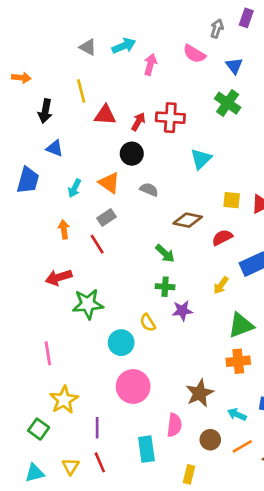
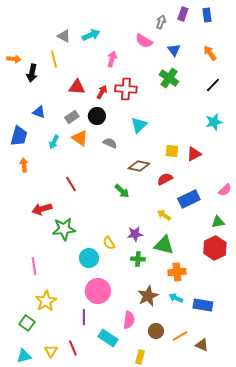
pink arrow: (150, 64) -> (112, 59), moved
yellow line: (81, 91) -> (54, 59), moved
black arrow: (45, 111) -> (32, 73), moved
cyan triangle: (201, 159) -> (139, 125), moved
gray rectangle: (106, 217) -> (72, 117), moved
orange arrow: (64, 229) -> (24, 165), moved
yellow arrow: (221, 285) -> (164, 215), turned 88
green cross: (165, 287) -> (138, 259), moved
green triangle: (241, 325) -> (164, 245), moved, turned 35
cyan arrow: (237, 414) -> (176, 298), moved
purple line: (97, 428) -> (84, 317), moved
cyan rectangle: (146, 449) -> (108, 338), turned -48

